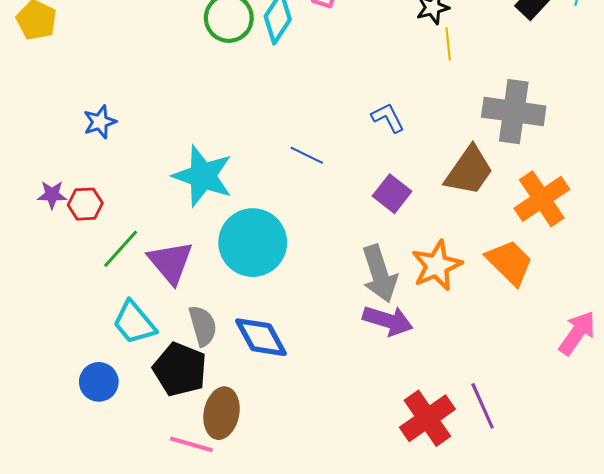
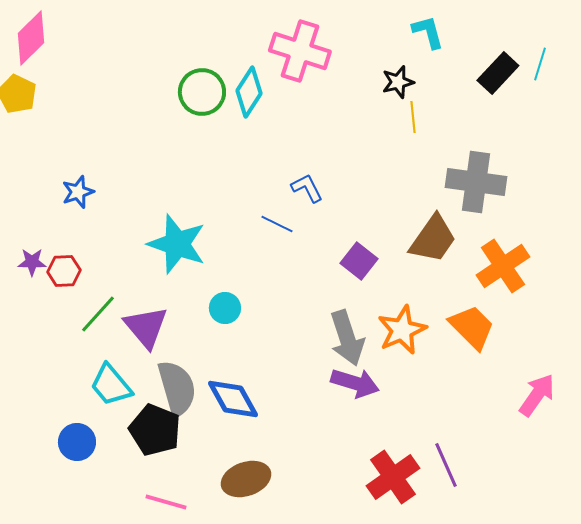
blue L-shape: (388, 118) -> (307, 188), moved
cyan circle: (253, 243) -> (225, 308), size x0.5
gray semicircle: (203, 326) -> (177, 388), size x1.4
brown ellipse: (222, 413) -> (246, 479), moved, turned 60

